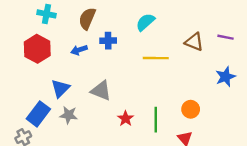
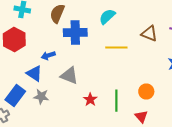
blue cross: (108, 41) -> (75, 32), size x1.6
blue arrow: (79, 50) -> (48, 56), moved
blue triangle: (60, 88) -> (34, 74), turned -42

